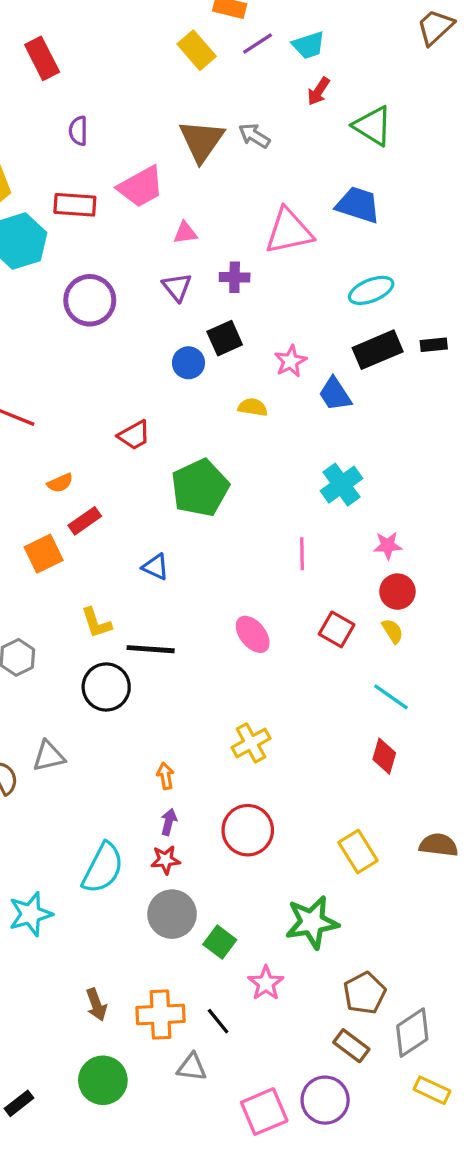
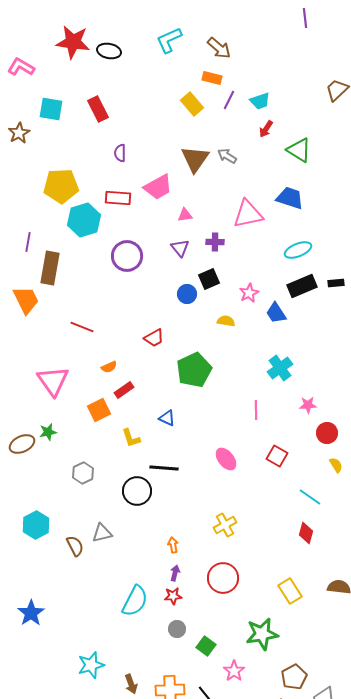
purple line: (258, 44) -> (229, 100), turned -30
red circle: (397, 592) -> (327, 433), moved
yellow L-shape: (96, 623) -> (131, 438), moved
yellow semicircle: (393, 631) -> (336, 465), moved
cyan star: (30, 914) -> (91, 665), moved
gray circle: (172, 914) -> (177, 629), size x0.6

